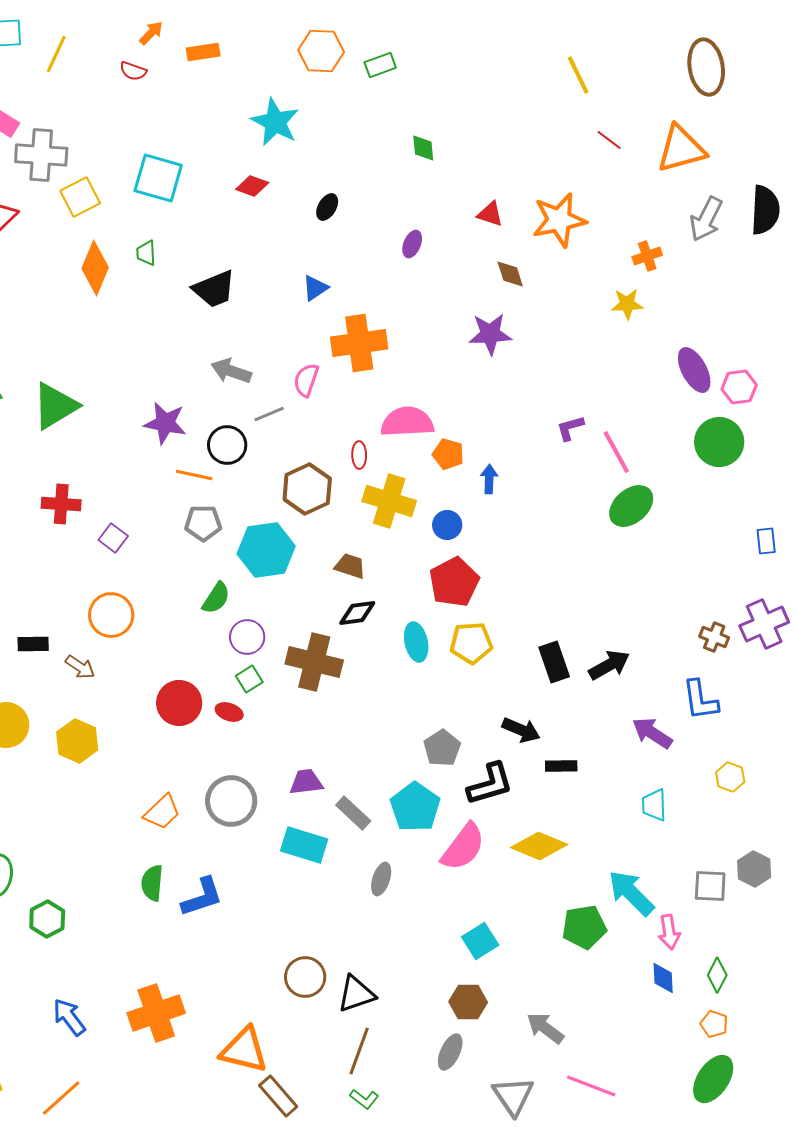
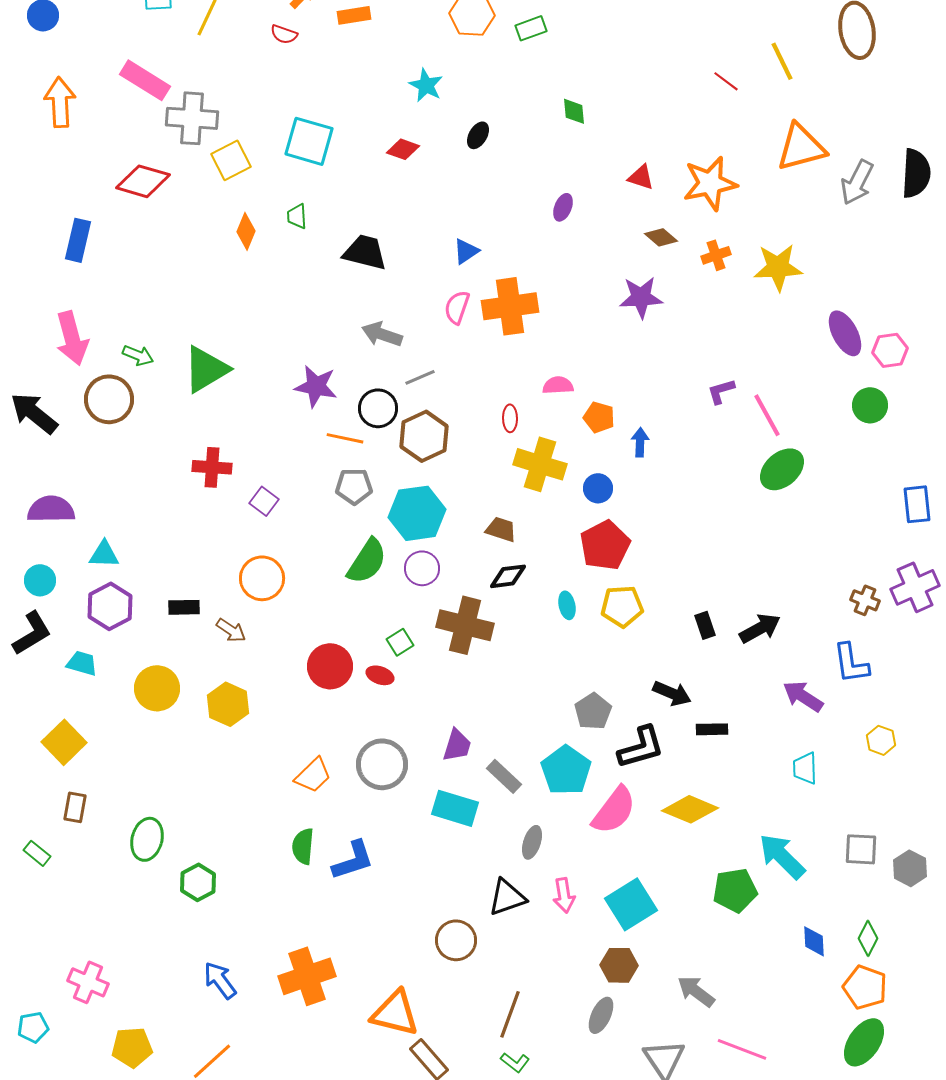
yellow line: (578, 75) -> (782, 61), moved
cyan star: (275, 122) -> (426, 85), size x0.7
red line: (609, 140) -> (726, 81), moved
orange triangle: (681, 149) -> (801, 147), moved
black ellipse: (327, 207) -> (478, 135), moved
orange cross: (647, 256) -> (716, 255), moved
orange diamond: (95, 268) -> (246, 231), size x0.7
brown diamond: (510, 274) -> (661, 237), turned -32
black trapezoid: (214, 289) -> (365, 252), turned -144
yellow star: (627, 304) -> (778, 267), size x1.5
pink semicircle: (306, 380) -> (457, 307), moved
pink semicircle: (407, 422) -> (558, 385), size x0.6
green circle: (719, 442) -> (870, 405), size x0.7
brown hexagon: (307, 489) -> (424, 436), moved
blue rectangle: (766, 541) -> (917, 504), size x1.4
green semicircle: (216, 598) -> (367, 561), size x1.4
purple circle: (247, 637) -> (422, 568), moved
cyan ellipse: (416, 642) -> (567, 605), size x0.7
black rectangle: (554, 662) -> (705, 625), size x0.7
purple trapezoid: (306, 782) -> (457, 745), turned 114
gray hexagon: (754, 869) -> (910, 868), moved
pink arrow: (669, 932) -> (564, 895), moved
cyan square: (480, 941) -> (631, 904), size x1.4
black triangle: (356, 994) -> (507, 897), moved
orange pentagon: (714, 1024) -> (865, 987), size x1.6

